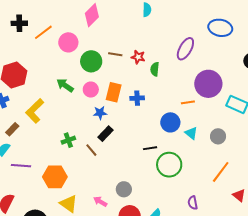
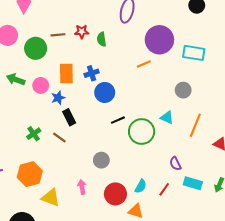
pink circle: (91, 90) -> (41, 85), moved
blue circle: (170, 122) -> (105, 92), moved
cyan triangle: (191, 133) -> (167, 118), moved
black rectangle: (105, 134) -> (69, 117), turned -56
gray circle: (124, 189) -> (101, 160), moved
pink arrow: (100, 201) -> (82, 187), turned 64

